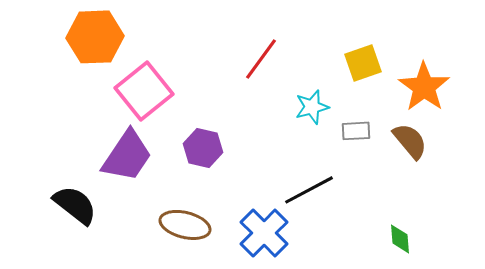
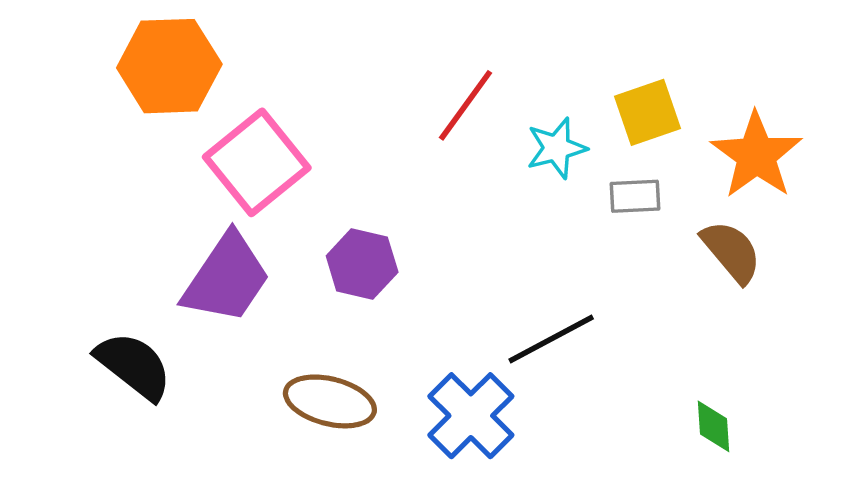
cyan star: (312, 107) -> (556, 148), moved
gray rectangle: (356, 131) -> (635, 196), moved

